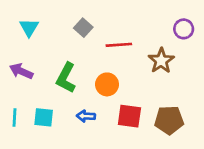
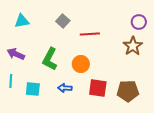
cyan triangle: (29, 28) -> (22, 21), turned 49
brown star: (161, 61) -> (133, 46), moved
cyan line: (15, 117) -> (11, 81), moved

